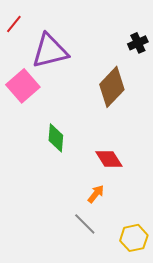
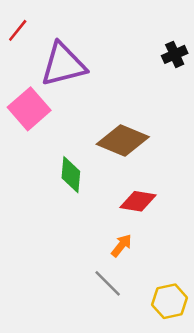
brown diamond: (112, 87) -> (123, 140), moved, turned 69
red diamond: (109, 159) -> (138, 201), turned -48

